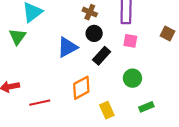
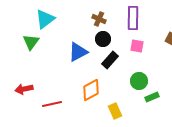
green rectangle: (146, 107) -> (152, 97), moved

